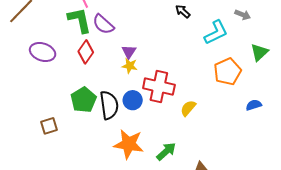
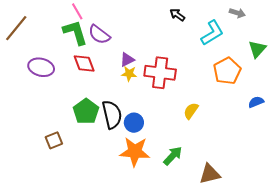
red diamond: (86, 52) -> (84, 63), turned -50
purple triangle: (129, 52) -> (127, 60), turned 35
red cross: (159, 86) -> (160, 73), moved
blue circle: (133, 100) -> (134, 123), moved

